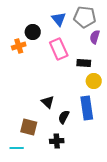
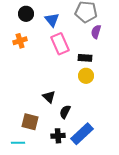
blue triangle: (59, 19) -> (52, 20), moved
black circle: (33, 32) -> (26, 14), moved
yellow circle: (94, 81) -> (86, 76), moved
blue rectangle: (87, 108) -> (82, 134), moved, turned 55

